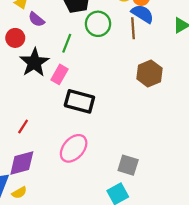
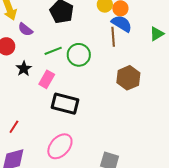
green circle: (98, 24) -> (79, 55), moved
green line: (67, 43) -> (53, 51), turned 48
black star: (34, 62) -> (24, 69), size x0.6

